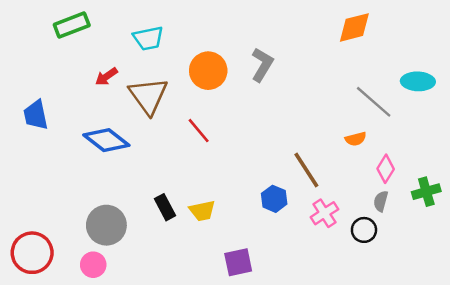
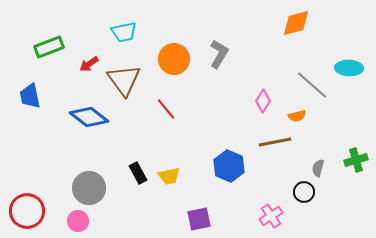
green rectangle: (72, 25) -> (49, 47), moved
pink diamond: (386, 169) -> (263, 101), moved
brown line: (306, 170) -> (275, 142), moved, turned -68
blue hexagon: (274, 199) -> (229, 166), size x1.4
pink cross: (324, 213) -> (271, 216), moved

